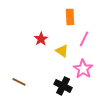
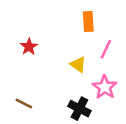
red star: (41, 39) -> (29, 47), moved

